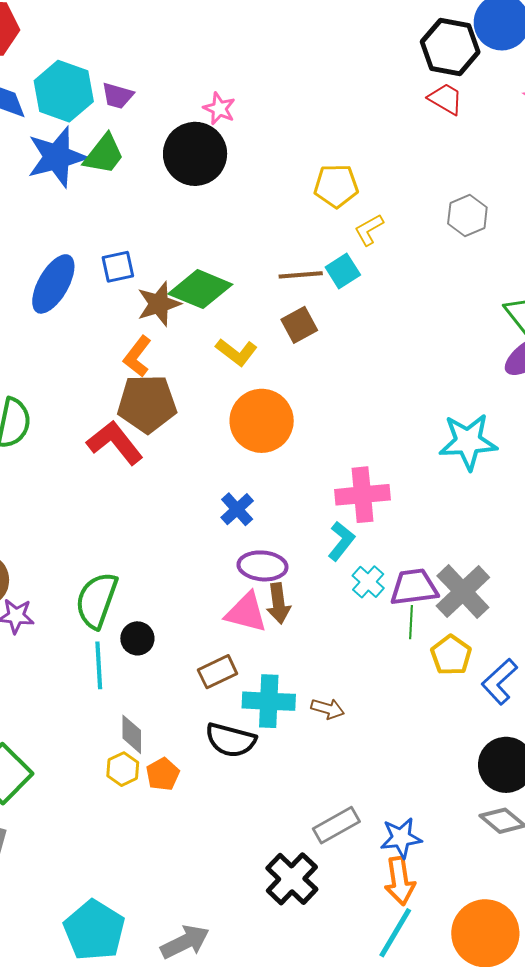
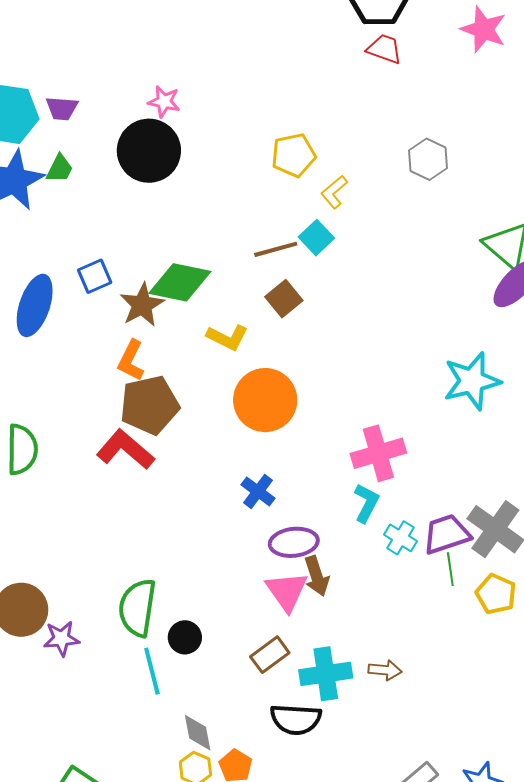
green trapezoid: (104, 154) -> (60, 169), size x0.7
pink triangle: (246, 612) -> (287, 591), turned 51

